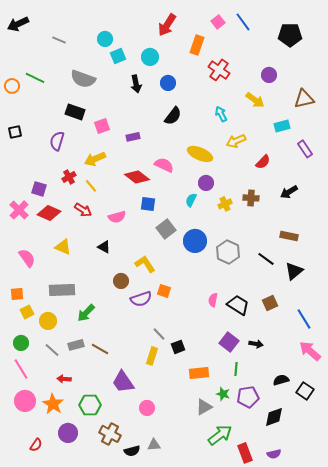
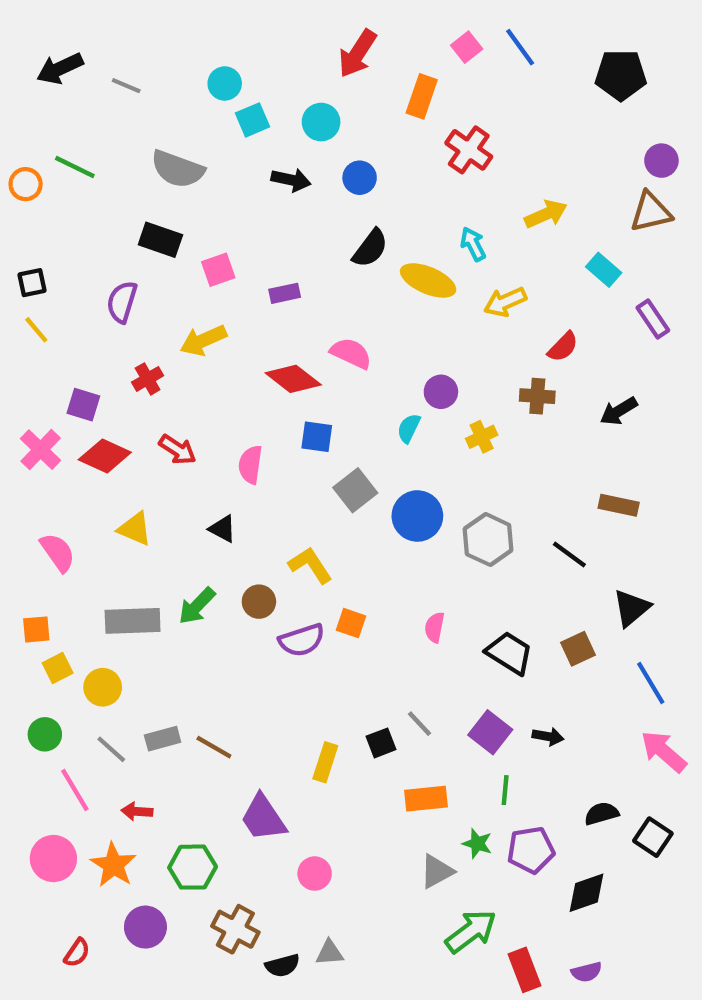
black arrow: (18, 24) -> (60, 69), moved
purple circle: (269, 75) -> (661, 161), moved
black arrow: (136, 84) -> (291, 180), turned -66
yellow arrow: (255, 100) -> (546, 214), turned -60
cyan rectangle: (282, 126) -> (604, 270), turned 56
yellow ellipse: (200, 154) -> (428, 280), moved
yellow line: (91, 186) -> (36, 330), moved
brown cross: (251, 198) -> (537, 396), moved
pink semicircle: (117, 217) -> (250, 465), turned 114
black triangle: (294, 271) -> (631, 608), moved
pink semicircle: (213, 300) -> (434, 627), moved
green arrow: (86, 313) -> (197, 606), moved
gray line: (159, 334) -> (420, 724), moved
pink line: (21, 369) -> (75, 790), moved

